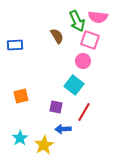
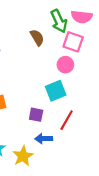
cyan square: (74, 85) -> (56, 91), turned 30

